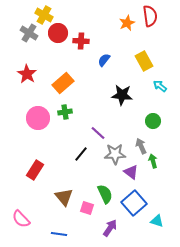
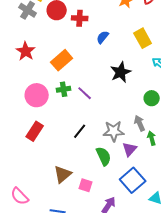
black star: (122, 95) -> (121, 72), turned -30
purple line: (98, 133) -> (85, 93), moved
red rectangle: (35, 170) -> (35, 131), moved
purple triangle: (131, 172) -> (130, 149), turned 35
green semicircle: (105, 194) -> (104, 156), moved
brown triangle: (64, 197) -> (63, 174), turned 30

